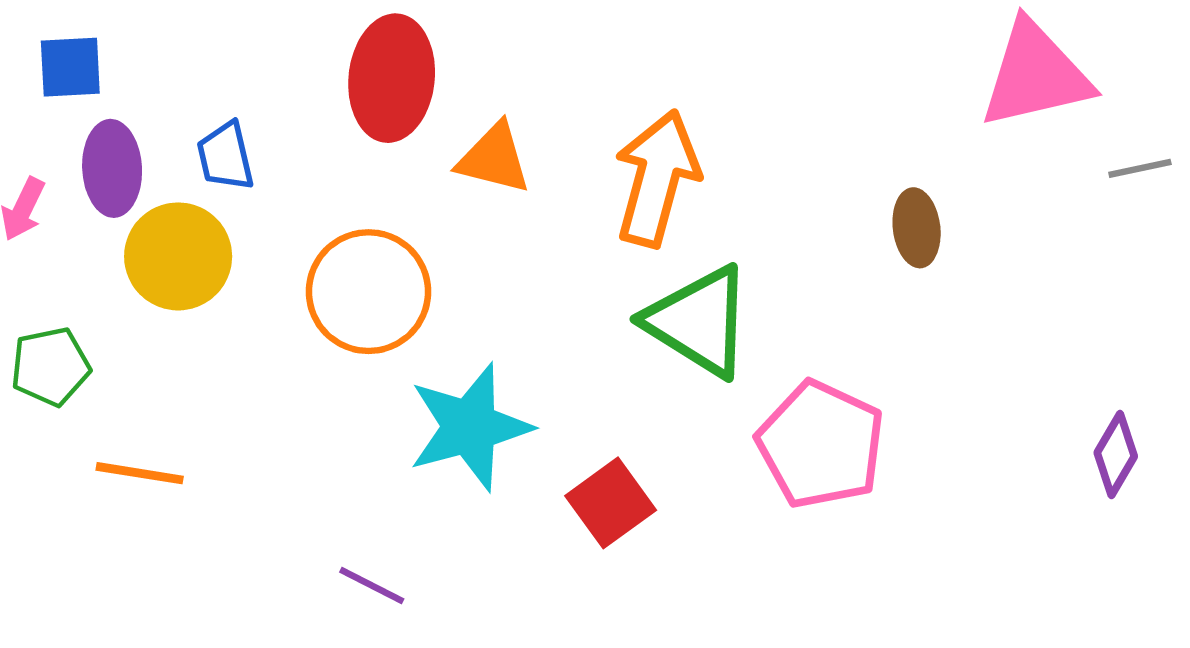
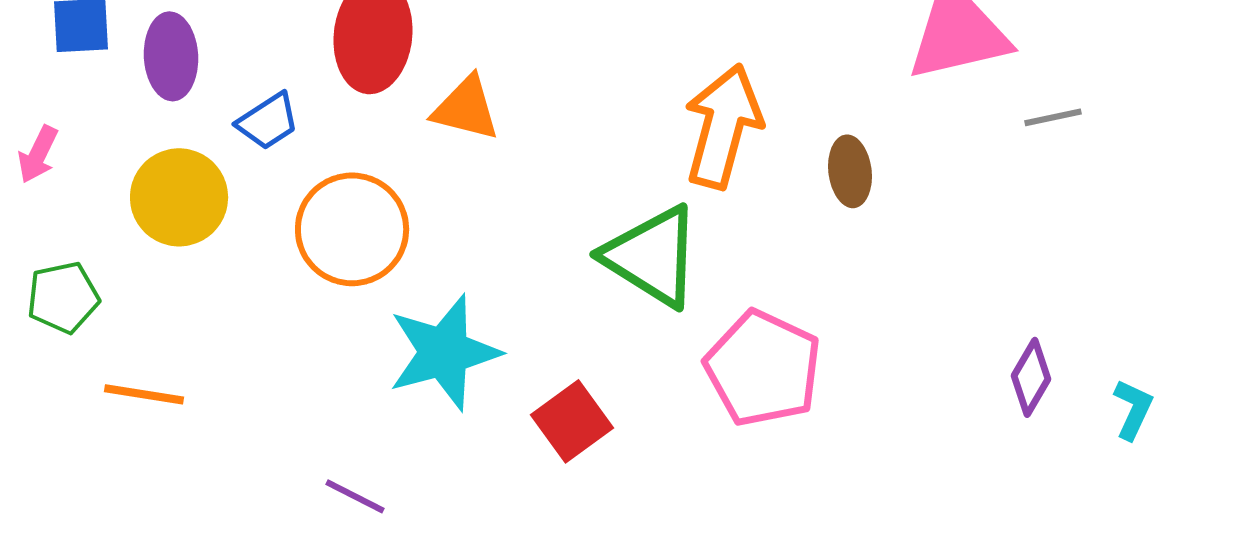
blue trapezoid: (225, 156) -> (268, 121), moved, turned -110
purple ellipse: (112, 168) -> (171, 56), moved
orange arrow: (657, 178) -> (723, 126), moved

